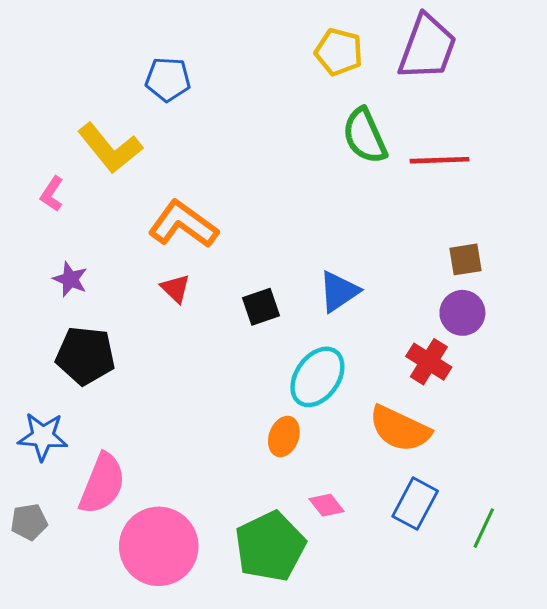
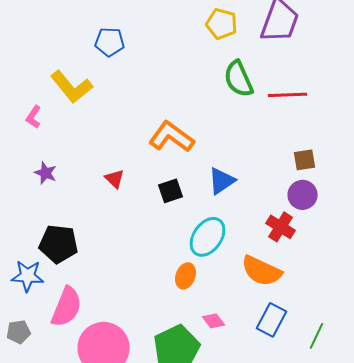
orange L-shape: (183, 224) -> (172, 137), moved
black pentagon: (85, 356) -> (59, 244), moved

